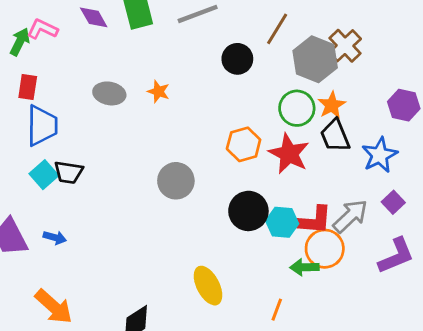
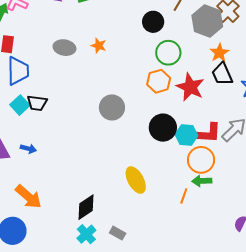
green circle: (297, 108) -> (168, 53), moved
orange circle: (325, 249) -> (201, 160), moved
green arrow: (305, 267) -> (202, 181), moved

